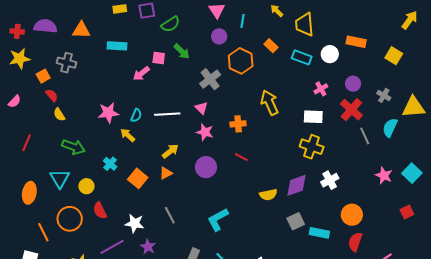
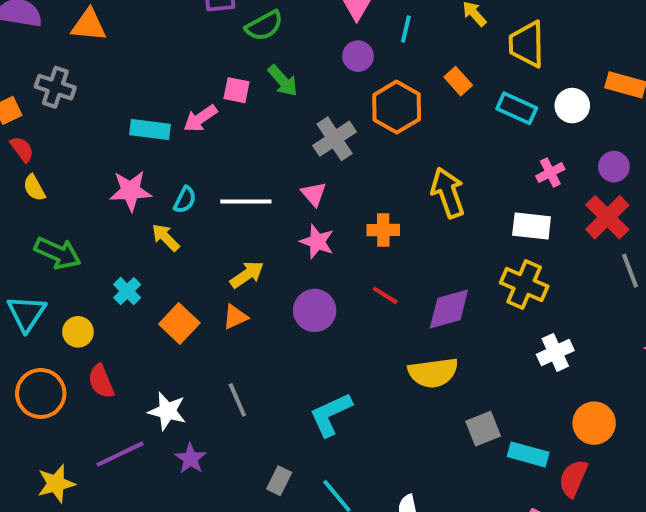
cyan rectangle: (117, 46) -> (150, 129), moved
purple diamond: (297, 185) -> (449, 309), moved
yellow semicircle: (268, 195) -> (433, 373), size x1.4
red semicircle: (355, 242) -> (573, 478), moved

